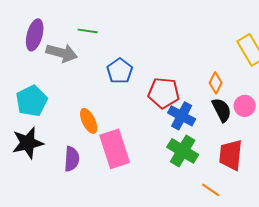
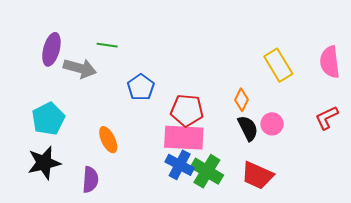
blue cross: (182, 116) -> (180, 165), moved
pink rectangle: (115, 149) -> (184, 138), moved, turned -69
red trapezoid: (231, 155) -> (257, 175), turned -72

